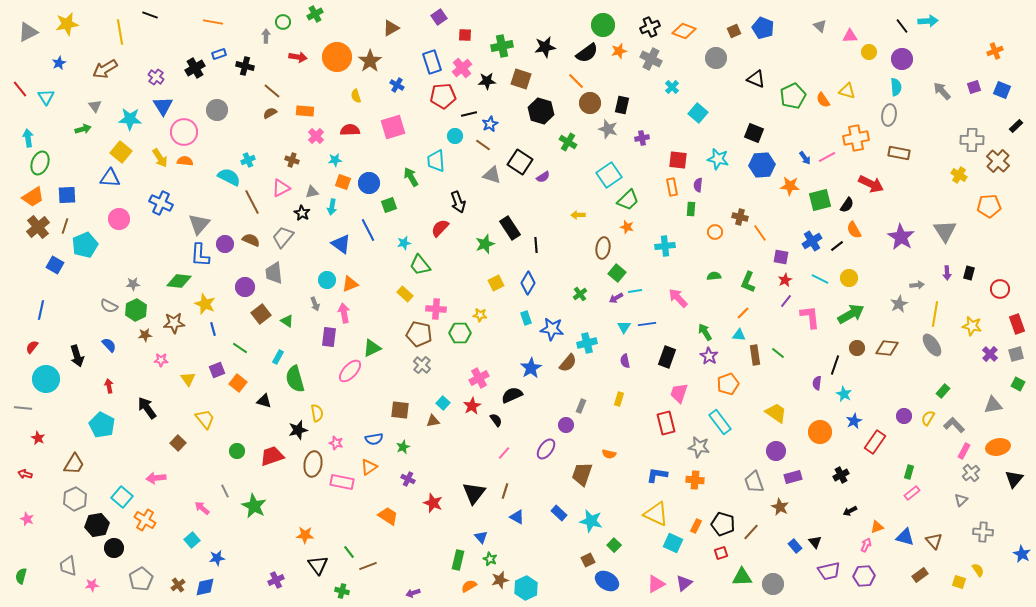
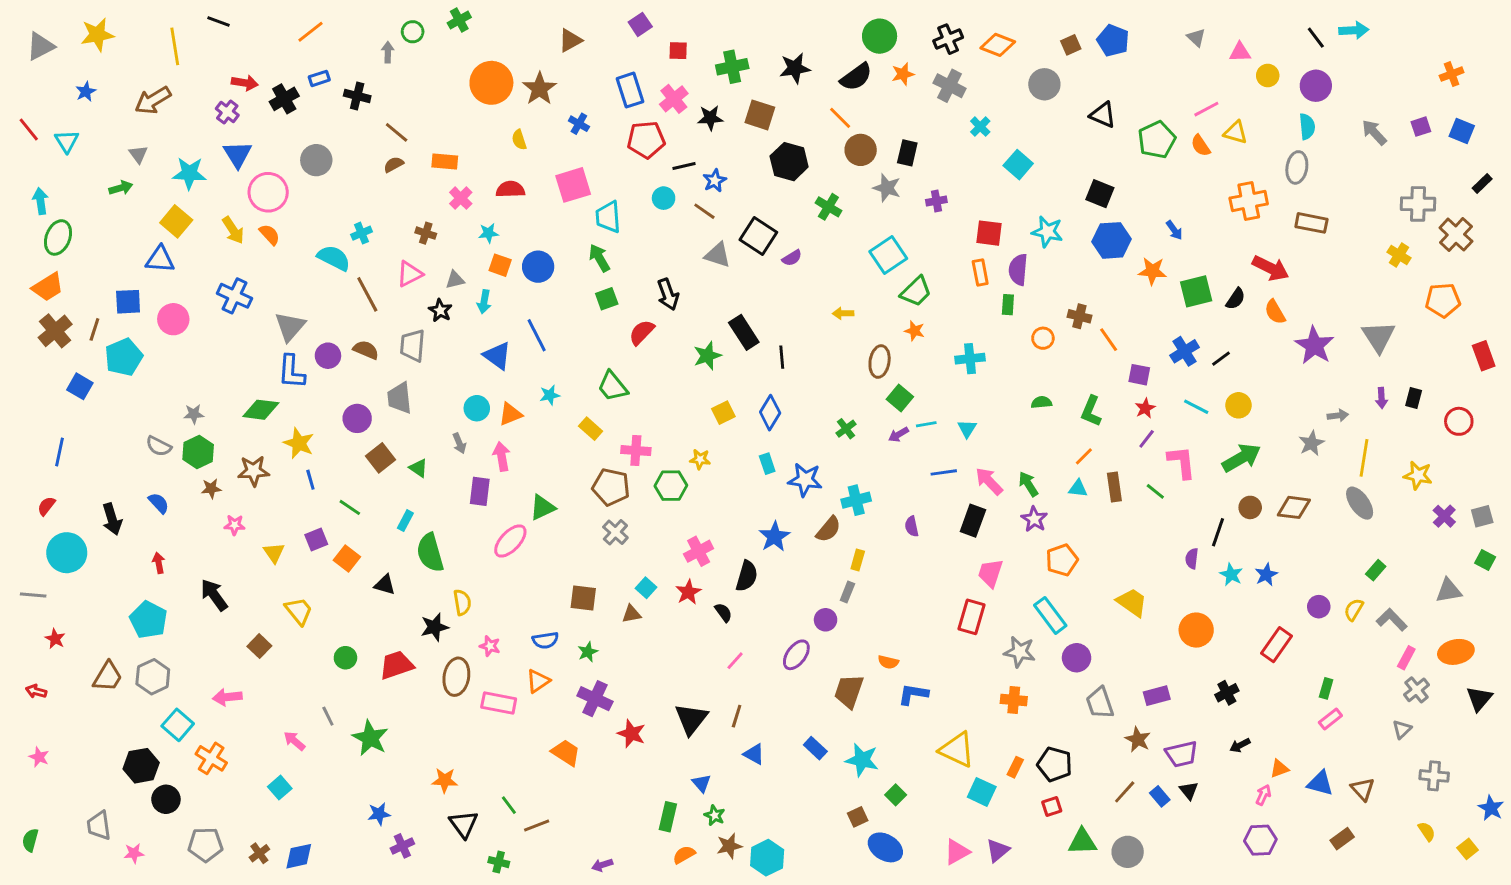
orange line: (213, 22) -> (310, 32), turned -48
red arrow: (298, 57) -> (245, 83), moved
pink line: (827, 157) -> (1206, 109), moved
orange semicircle: (185, 161) -> (270, 235), turned 42
cyan trapezoid: (436, 161) -> (608, 217), moved
purple semicircle: (698, 185) -> (1018, 270), size x1.5
blue square: (67, 195) -> (128, 302), moved
green square: (389, 205) -> (607, 299), moved
orange semicircle: (854, 230) -> (1275, 312), moved
gray trapezoid: (283, 237) -> (413, 345), turned -35
cyan star: (404, 243) -> (550, 395), moved
pink arrow: (678, 298) -> (989, 481), moved
red rectangle: (1017, 324) -> (1484, 356), moved
cyan triangle: (624, 327) -> (967, 429), moved
green line: (778, 353) -> (1155, 491), moved
brown rectangle: (755, 355) -> (1114, 487), moved
black semicircle: (512, 395) -> (747, 576), turned 130
yellow rectangle: (619, 399) -> (858, 560), moved
blue star: (854, 421) -> (1266, 575), moved
red rectangle: (666, 423) -> (971, 617), turned 30
purple circle: (776, 451) -> (1077, 658), moved
blue L-shape: (657, 475) -> (913, 694), moved
purple cross: (408, 479) -> (595, 699), size x1.6
gray hexagon: (75, 499) -> (153, 677), moved
brown line: (751, 532) -> (1125, 792), moved
blue star: (217, 558) -> (379, 814), moved
purple trapezoid: (829, 571) -> (1182, 754), moved
gray pentagon: (141, 579) -> (205, 845), turned 30
yellow square: (959, 582) -> (1468, 849), moved, turned 32

